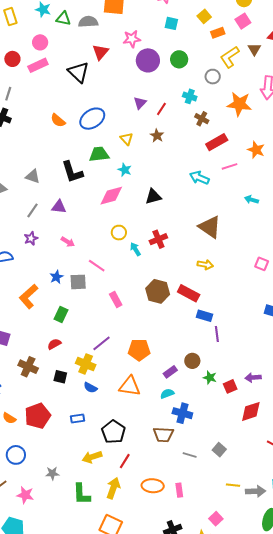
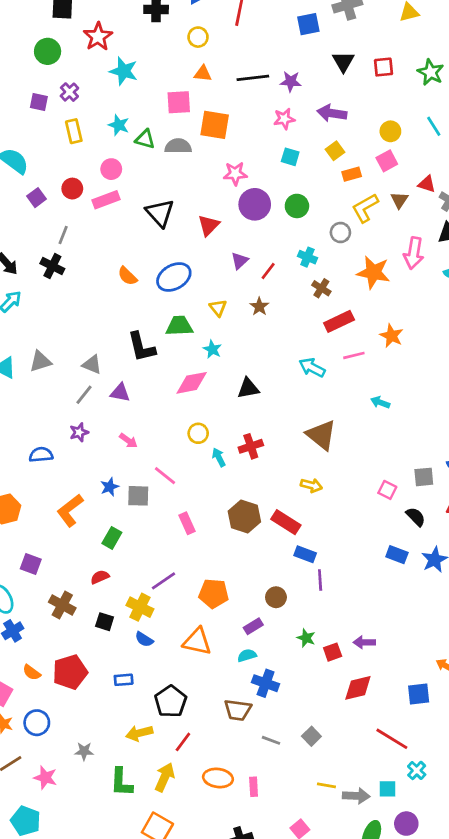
red triangle: (100, 52) -> (209, 225), moved
gray triangle: (33, 176) -> (92, 365), moved
brown circle: (192, 361) -> (276, 597), moved

